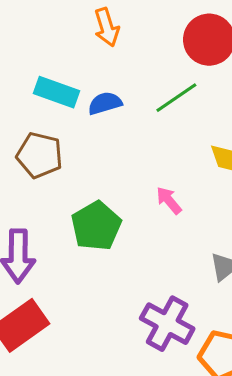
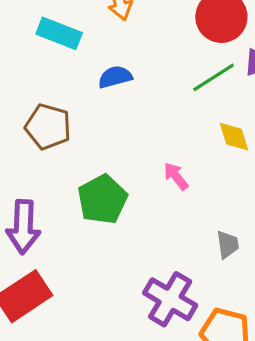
cyan rectangle: (56, 92) -> (59, 33), moved
green line: (176, 98) -> (214, 77), moved

